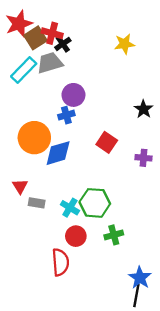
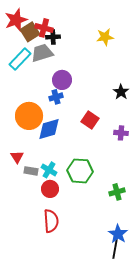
black cross: (63, 44) -> (53, 37), turned 32
cyan cross: (70, 208) -> (49, 170), moved
green cross: (114, 235) -> (117, 192), moved
red circle: (76, 236) -> (50, 189), moved

